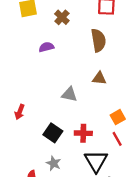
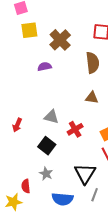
brown cross: (62, 17) -> (60, 40), size x1.5
gray triangle: (69, 94) -> (51, 117), moved
red cross: (83, 133) -> (75, 129), moved, turned -35

